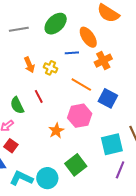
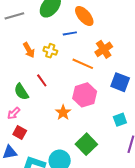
orange cross: (103, 61) -> (104, 49), moved
blue square: (108, 98) -> (120, 82), moved
cyan square: (112, 144) -> (120, 120), size x0.6

